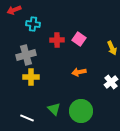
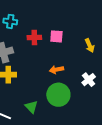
pink square: (79, 39) -> (56, 36), turned -32
green circle: (81, 111) -> (58, 95), moved

